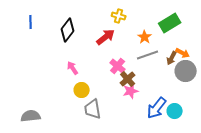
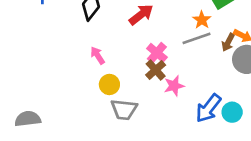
orange star: (145, 37) -> (202, 20), moved
brown cross: (128, 79) -> (156, 70), moved
gray trapezoid: (93, 109) -> (124, 110), turned -75
gray semicircle: (31, 116) -> (28, 119), moved

